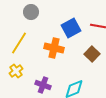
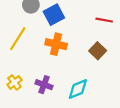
blue square: (71, 28) -> (54, 15), moved
yellow cross: (16, 71) -> (14, 82), moved

